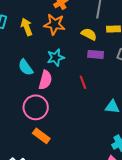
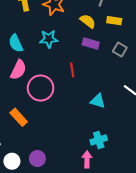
pink semicircle: (45, 80) -> (18, 70), moved
pink circle: (36, 107) -> (41, 88), moved

